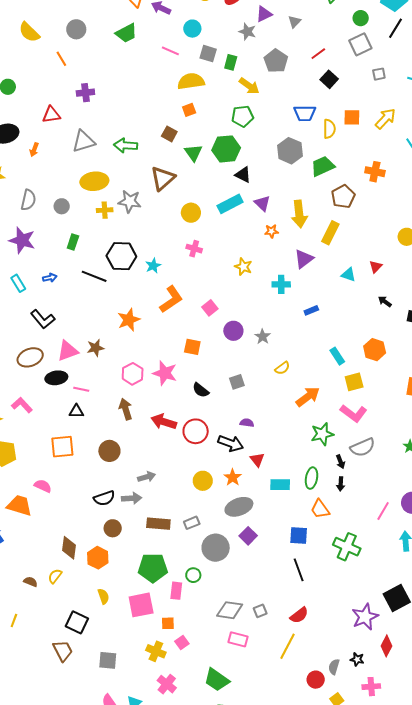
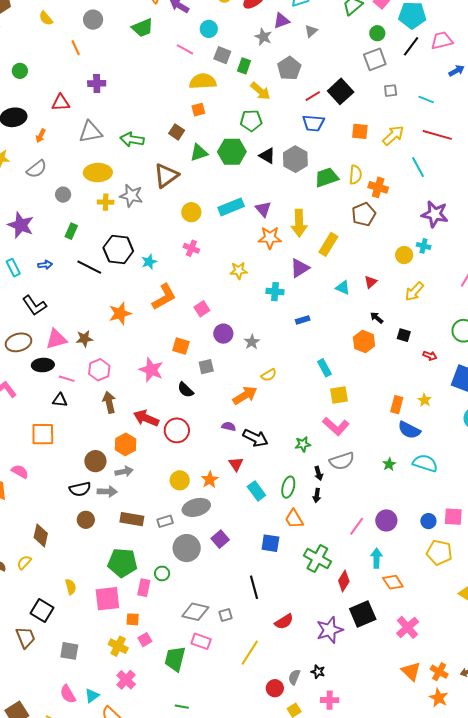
yellow semicircle: (29, 32) -> (46, 18), size x0.7
red line: (318, 54) -> (313, 96), moved
black square: (329, 79) -> (341, 91), size x1.4
yellow semicircle: (329, 129) -> (355, 175), moved
green triangle: (193, 153) -> (199, 153), turned 42
black triangle: (243, 175) -> (267, 156), moved
brown pentagon: (343, 197) -> (364, 214), moved
gray semicircle: (28, 200) -> (37, 169), moved, turned 35
orange star: (271, 231) -> (270, 238), size x1.6
yellow star: (243, 267) -> (239, 271), turned -30
orange hexagon: (375, 350) -> (364, 341), moved
pink hexagon: (133, 374) -> (99, 370), moved
gray square: (237, 382) -> (206, 367), moved
orange arrow: (308, 397) -> (245, 395), moved
green star: (322, 434) -> (303, 444), size x0.7
black arrow: (231, 443) -> (255, 438), moved
brown circle: (109, 451) -> (95, 461), moved
cyan rectangle: (280, 485) -> (256, 491), turned 48
gray ellipse: (239, 507) -> (196, 507), moved
orange hexagon: (98, 558) -> (126, 444), moved
black line: (299, 570) -> (254, 587), moved
red semicircle: (299, 615) -> (284, 622), moved
red diamond: (387, 646) -> (344, 581), moved
green trapezoid: (217, 680) -> (175, 659), moved, turned 64

